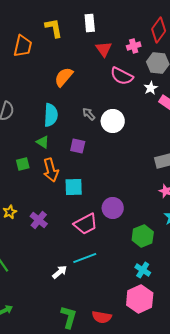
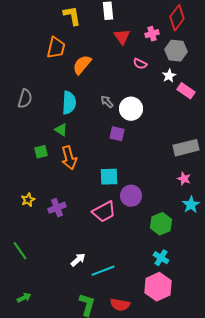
orange trapezoid: (23, 46) -> (56, 48), moved
pink semicircle: (122, 76) -> (140, 64), size x0.6
purple square: (78, 146) -> (117, 134), moved
cyan square: (74, 187) -> (109, 177), moved
purple cross: (39, 220) -> (57, 208), turned 30
cyan line: (85, 258) -> (103, 271), moved

